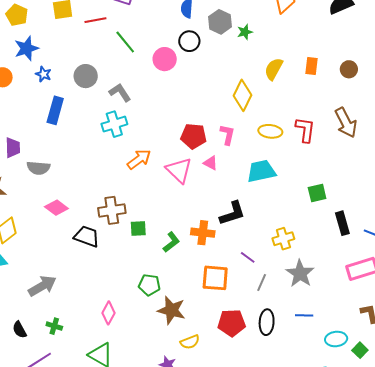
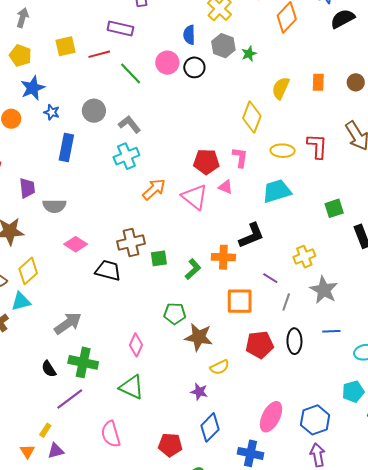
pink circle: (165, 59) -> (167, 63), moved
green cross: (54, 326) -> (83, 362), size x1.8

